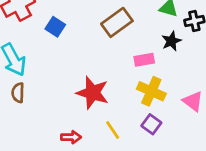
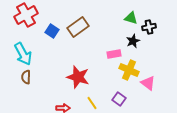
brown rectangle: (117, 22) -> (78, 27), moved
yellow cross: (151, 91) -> (129, 70), moved

